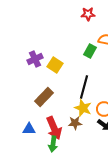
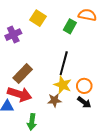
yellow square: (55, 65) -> (38, 18), moved
red arrow: (54, 128) -> (20, 94), moved, turned -50

